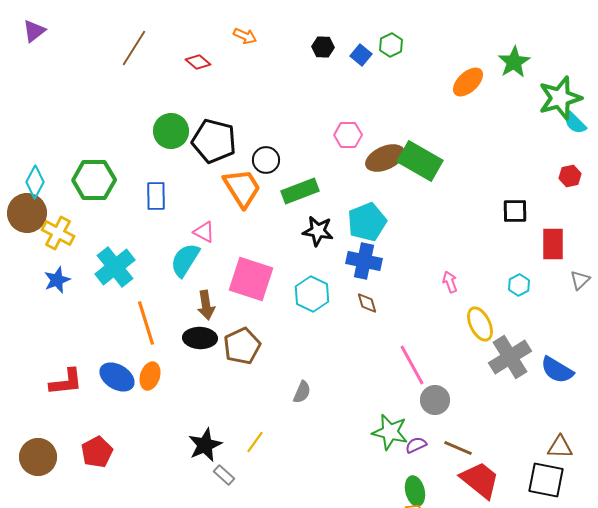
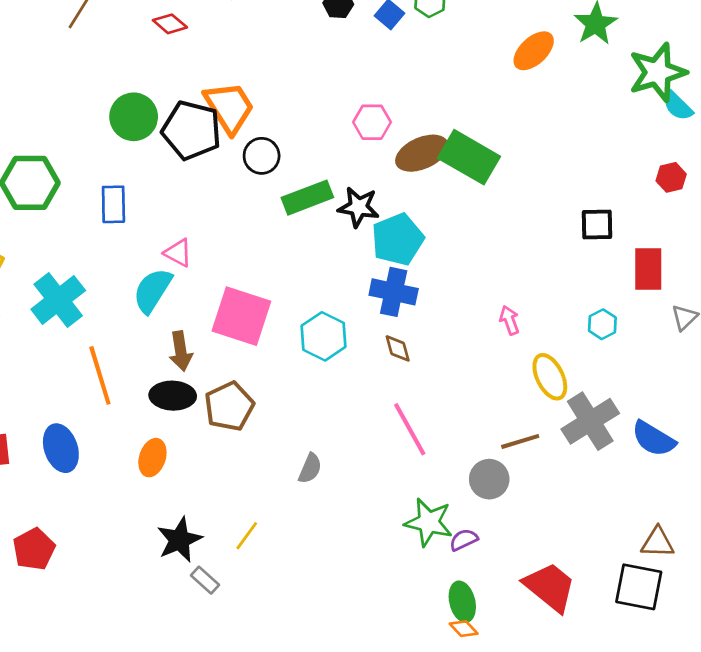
orange trapezoid: (242, 188) -> (229, 107), moved
black star: (318, 231) -> (359, 207), moved
pink line: (412, 365) -> (410, 429), moved
orange ellipse: (150, 376) -> (152, 458), moved
blue ellipse: (117, 377) -> (61, 448), turned 40
brown line: (458, 448) -> (520, 441), moved, turned -40

